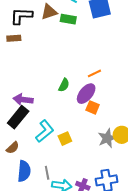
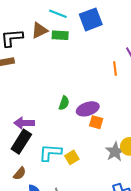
orange line: (94, 73) -> (115, 68), moved, turned -64
purple ellipse: (86, 94) -> (88, 109), turned 40
cyan L-shape: (45, 131) -> (50, 153), turned -130

